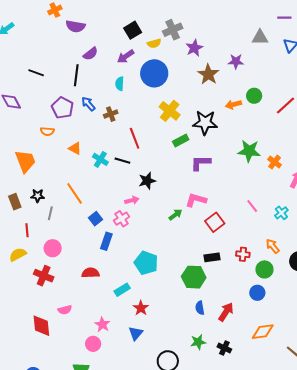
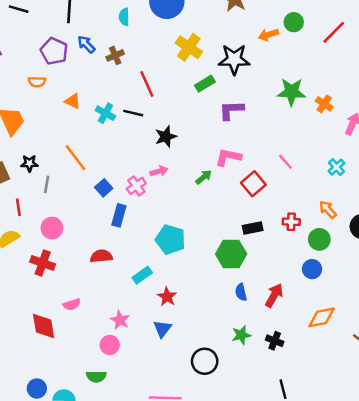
pink arrow: (132, 200) -> (159, 171), moved
pink line: (252, 206) -> (285, 162), moved

